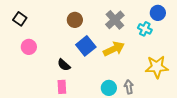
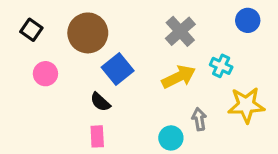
brown circle: (75, 20) -> (88, 33), moved, size x1.6
cyan cross: (145, 29) -> (221, 66), moved
blue square: (86, 46) -> (118, 69), moved
gray arrow: (129, 87) -> (199, 119), moved

